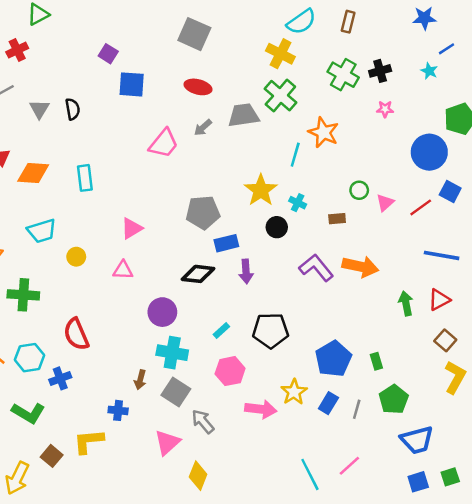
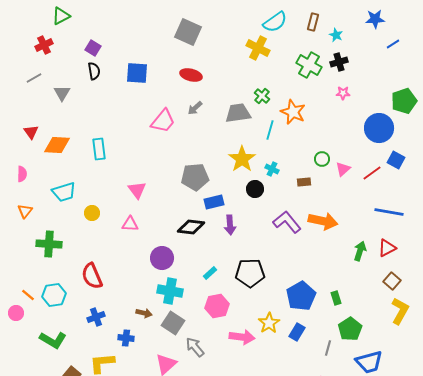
purple square: (108, 54) -> (93, 48), moved
cyan star: (429, 71) -> (336, 35), moved
green cross: (280, 96) -> (262, 96), moved, size x0.6
black semicircle: (73, 109) -> (94, 71), moved
gray trapezoid: (244, 115) -> (238, 113), moved
pink triangle: (132, 228) -> (137, 190), turned -36
green arrow: (406, 303) -> (360, 251), turned 30
blue cross: (60, 378) -> (96, 317), moved
brown arrow: (140, 380) -> (144, 313), turned -91
gray line: (357, 409) -> (328, 348), moved

